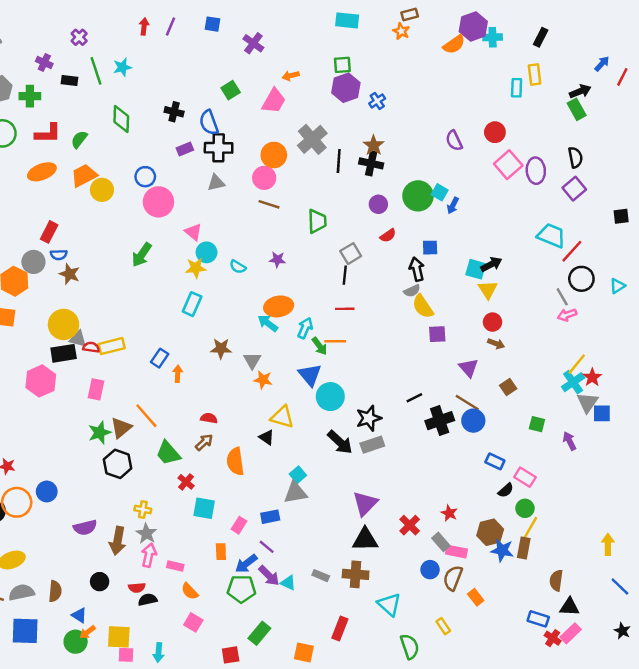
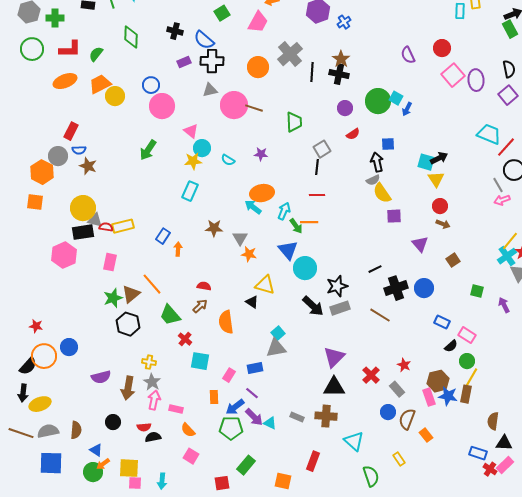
blue semicircle: (209, 123) -> (204, 40), turned -30
pink circle: (264, 178) -> (234, 105), moved, size x1.4
brown line: (467, 403) -> (380, 315), moved
pink rectangle: (456, 552) -> (429, 397), moved, turned 60

